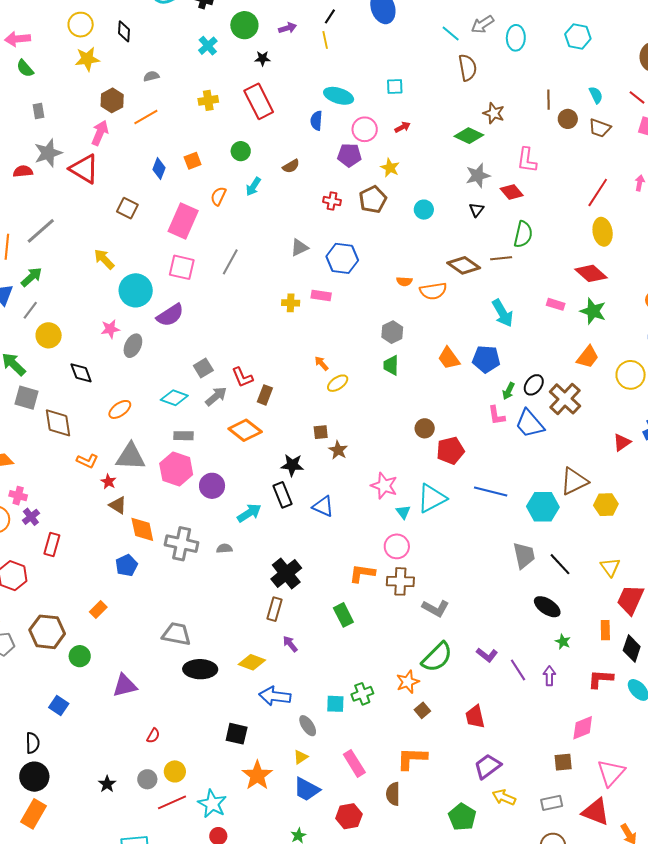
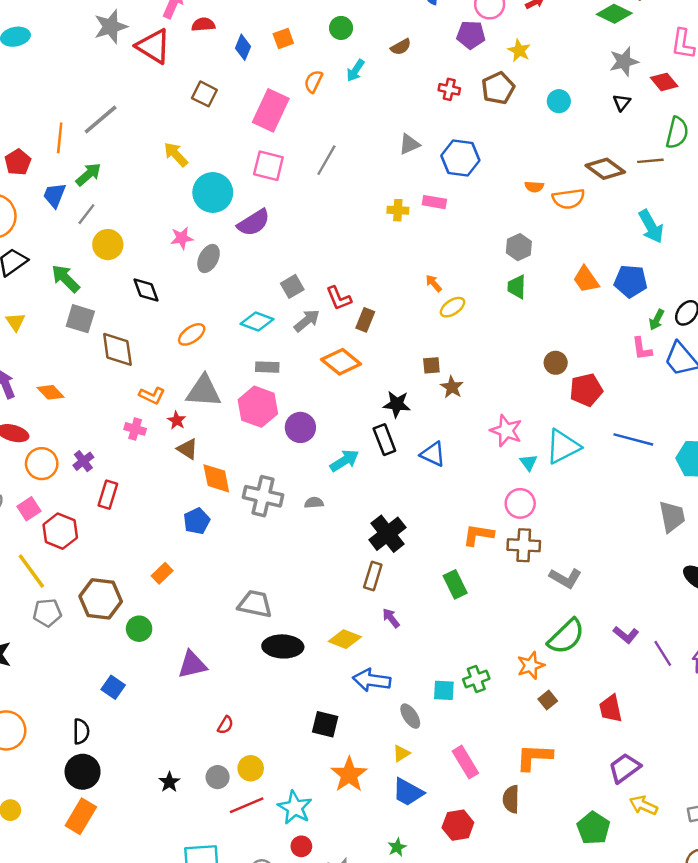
red semicircle: (23, 171) -> (203, 25), moved
pink cross: (18, 496) -> (135, 429), moved

